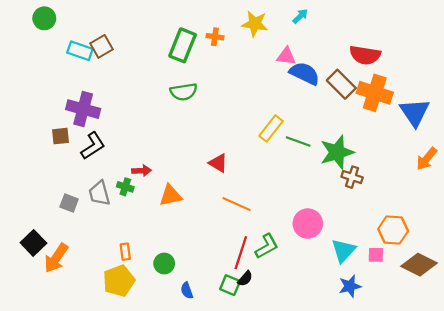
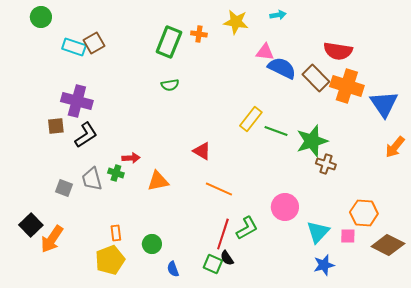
cyan arrow: (300, 16) -> (278, 15), turned 35
green semicircle: (184, 92) -> (170, 85), size x0.7
black semicircle: (245, 279) -> (227, 258), turned 105

